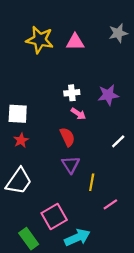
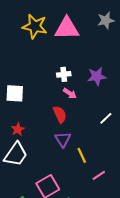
pink triangle: (75, 42) -> (67, 28), size x1.5
red star: (21, 140) -> (18, 129), moved
yellow line: (92, 182) -> (82, 155), turned -35

